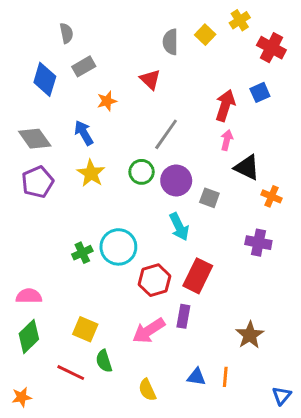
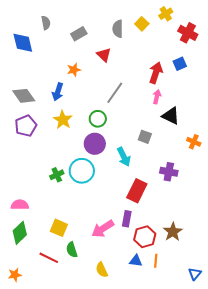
gray rectangle: (84, 66) -> (79, 34), moved
blue diamond: (45, 79) -> (23, 43), moved, turned -30
blue arrow: (84, 133) -> (58, 92), turned -132
purple circle: (176, 181) -> (95, 144), moved
orange cross: (271, 196) -> (194, 142), moved
purple cross: (258, 243) -> (169, 172), moved
red hexagon: (155, 280) -> (145, 237), moved

